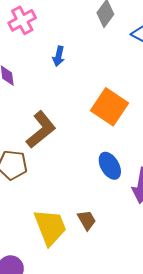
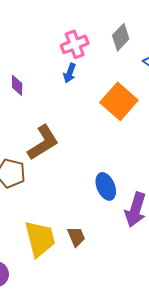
pink cross: (22, 20) -> (75, 44), moved
orange square: (109, 107) -> (119, 101), moved

